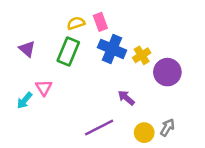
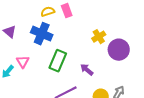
blue cross: (112, 49) -> (42, 34), moved
green rectangle: (68, 51) -> (58, 61), moved

